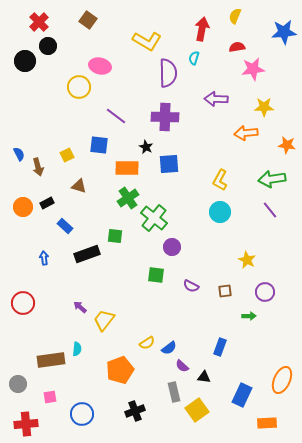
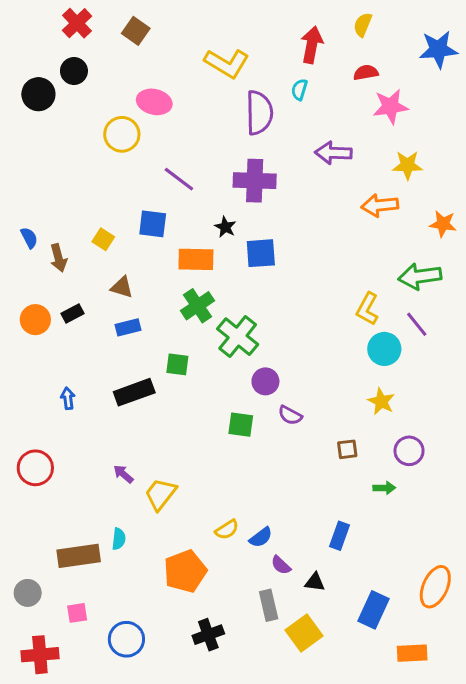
red cross: (39, 22) -> (77, 23), moved
yellow square: (67, 155) -> (103, 239), turned -32
yellow L-shape: (220, 180) -> (367, 309), moved
cyan circle: (220, 212) -> (384, 349), moved
blue rectangle: (65, 226) -> (128, 327), moved, turned -56
purple semicircle: (191, 286) -> (290, 415), moved

